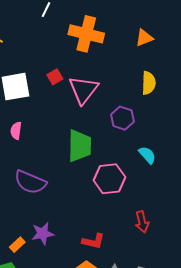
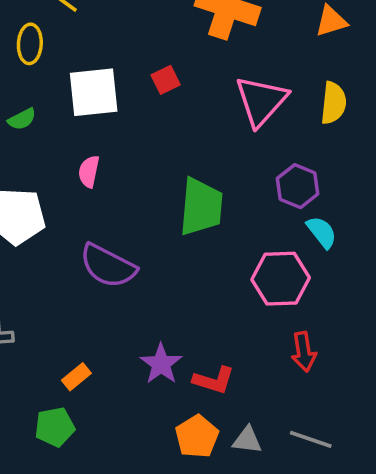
pink triangle: (83, 90) -> (261, 101), moved
purple hexagon: (122, 118) -> (298, 186), moved
pink hexagon: (109, 179) -> (281, 279), moved
purple star: (43, 234) -> (161, 364), moved, turned -30

